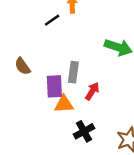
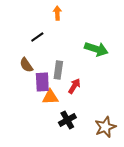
black line: (52, 20) -> (37, 37), moved
brown semicircle: (22, 66) -> (26, 65), moved

